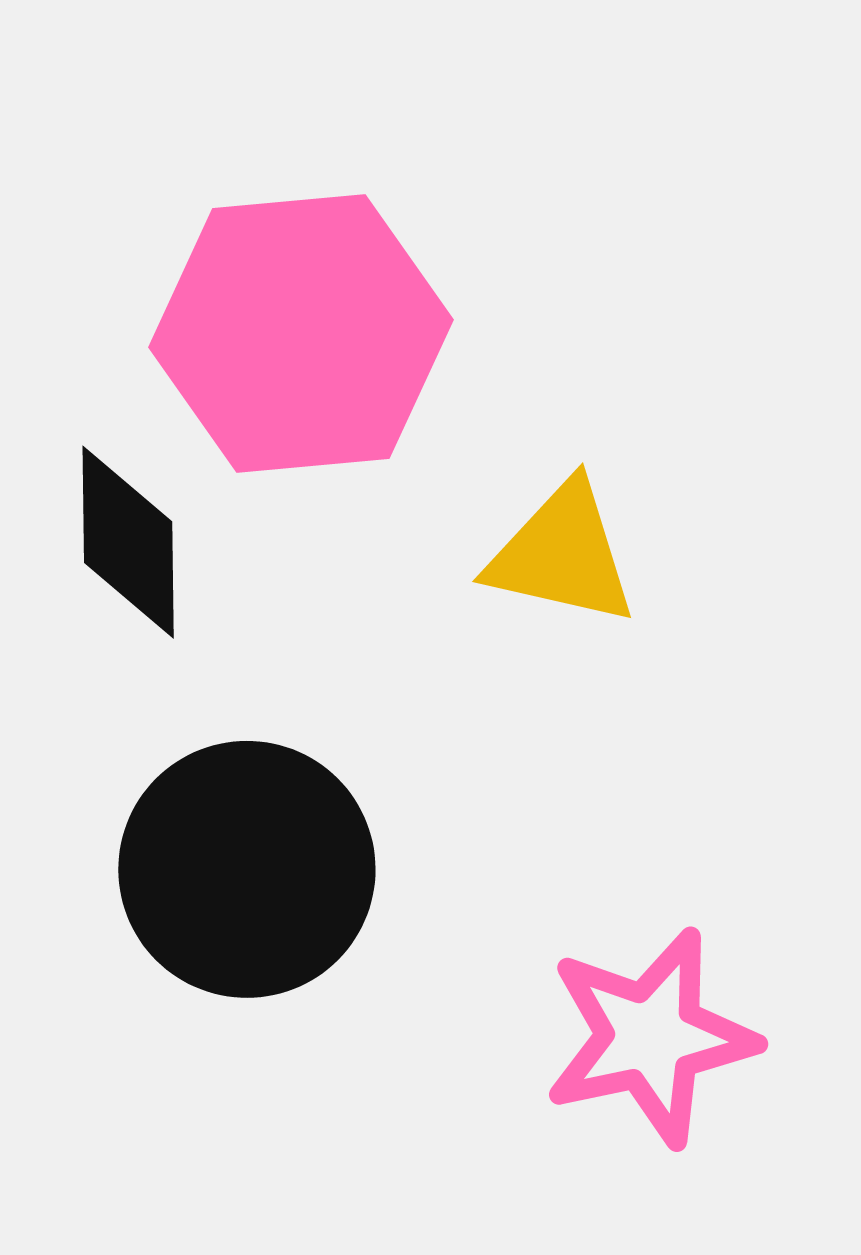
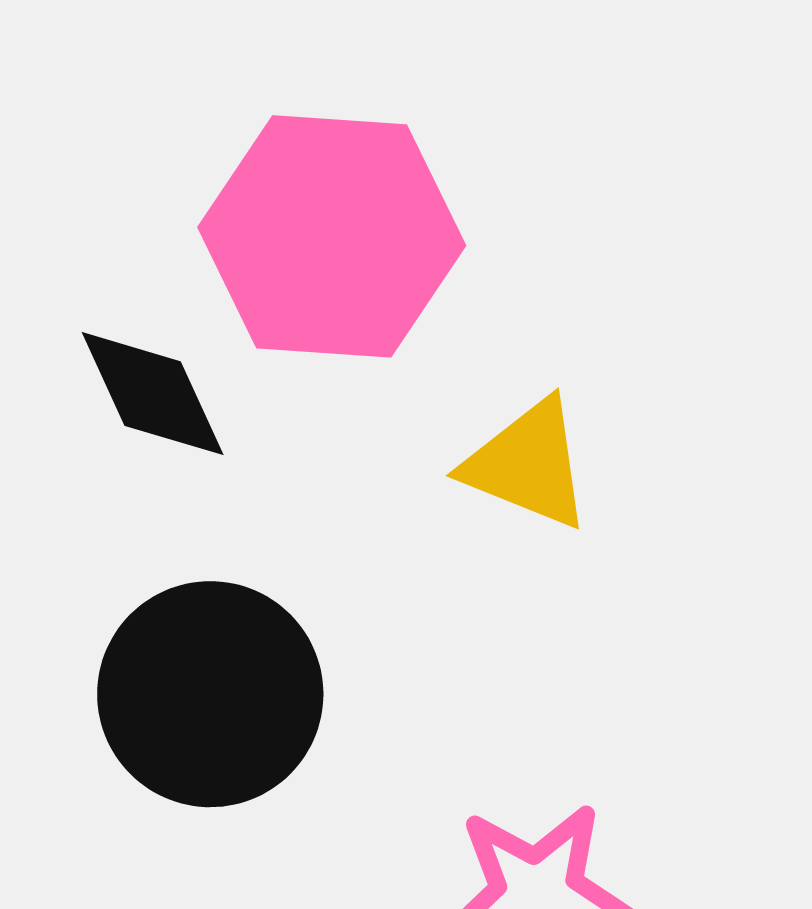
black diamond: (128, 542) -> (153, 394), turned -33

